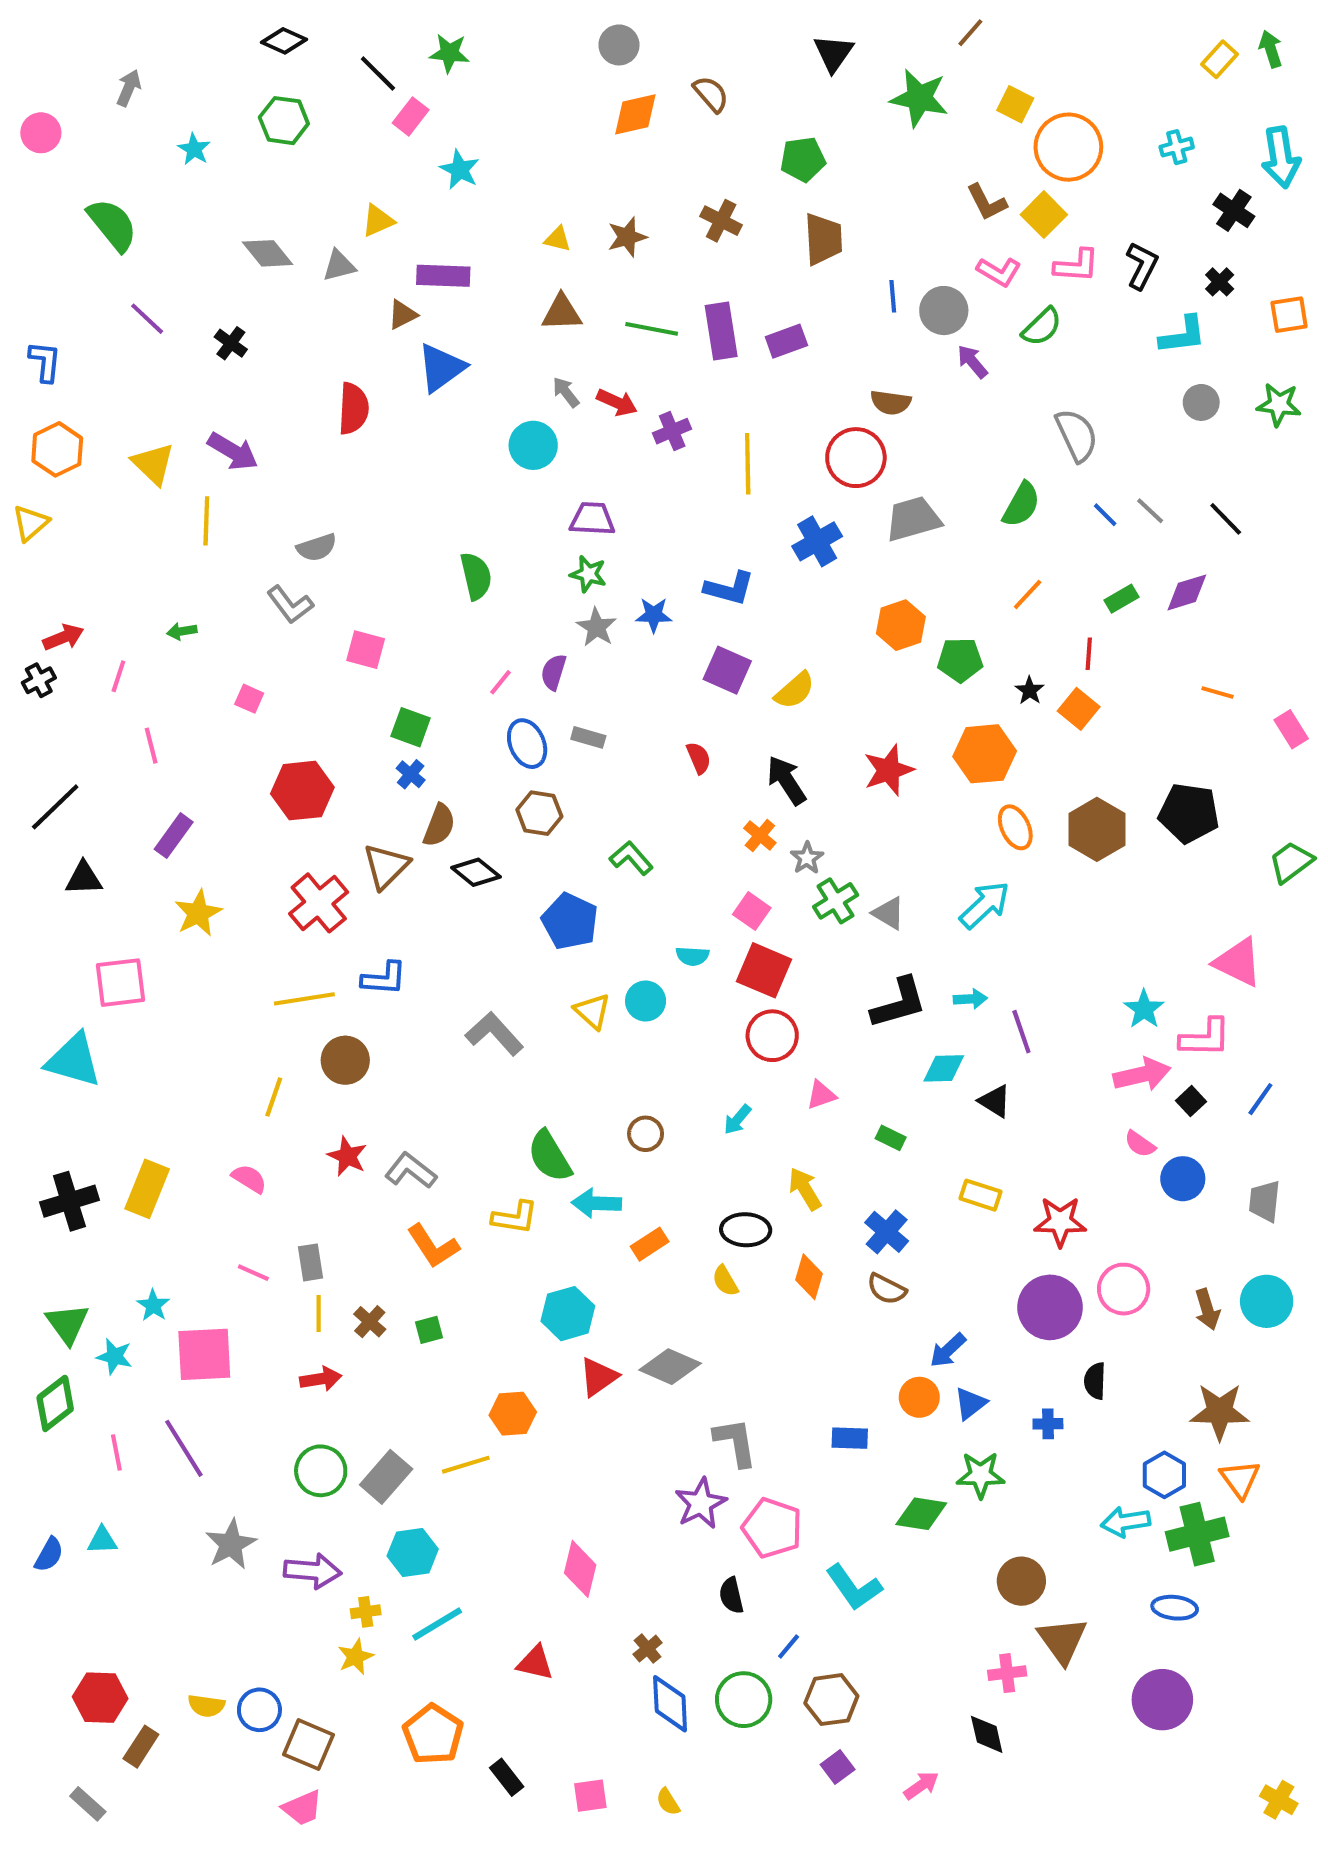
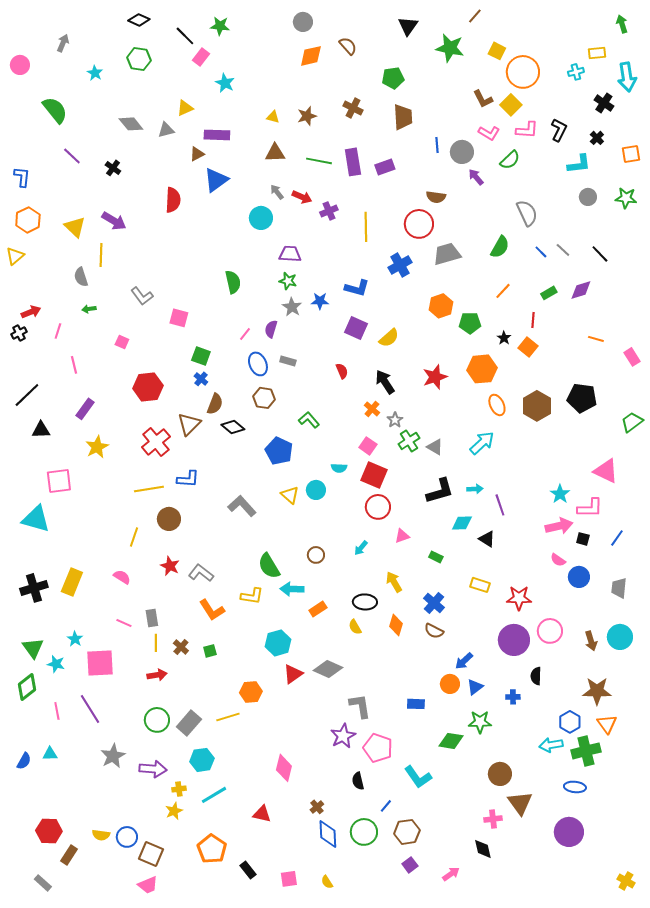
yellow rectangle: (1220, 59) -> (597, 53), moved, turned 42
gray semicircle: (317, 547) -> (81, 277), moved, turned 90
black square: (1191, 1101) -> (583, 539), turned -32

